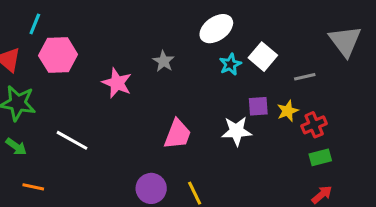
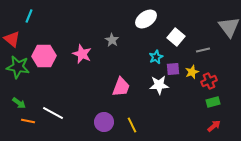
pink hexagon: (58, 55) -> (44, 56), moved
cyan star: (230, 64) -> (156, 57), moved
white line: (72, 140) -> (53, 113), moved
green arrow: (16, 147) -> (19, 103), moved

